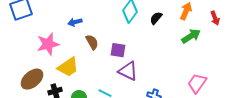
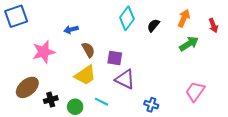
yellow trapezoid: (68, 67) -> (85, 75), moved

